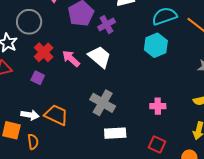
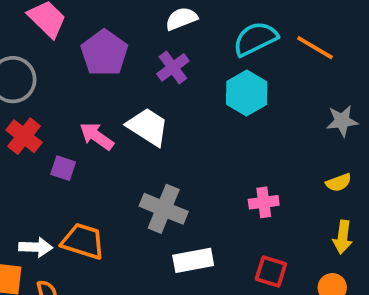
purple cross: (107, 25) -> (173, 67), moved
red cross: (44, 52) -> (24, 136), moved
purple square: (38, 78) -> (63, 168), moved

